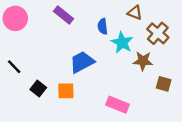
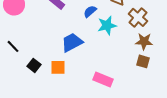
blue semicircle: (103, 26) -> (90, 11), turned 56
cyan star: (122, 43) -> (107, 25), turned 30
brown star: (143, 61) -> (144, 41), moved

